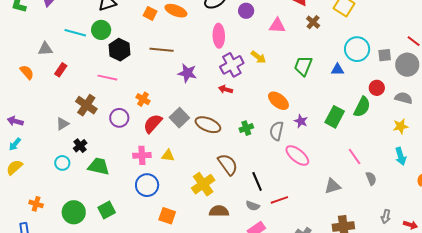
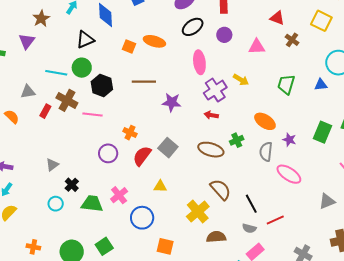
brown cross: (86, 105) -> (67, 100), moved
brown ellipse: (208, 125) -> (211, 150), moved
green cross: (246, 128) -> (237, 140), moved
pink cross: (142, 155) -> (119, 195), moved, turned -30

